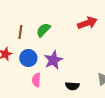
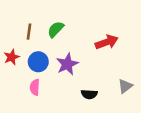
red arrow: (87, 23) -> (107, 42), moved
pink semicircle: (36, 80) -> (35, 87), moved

